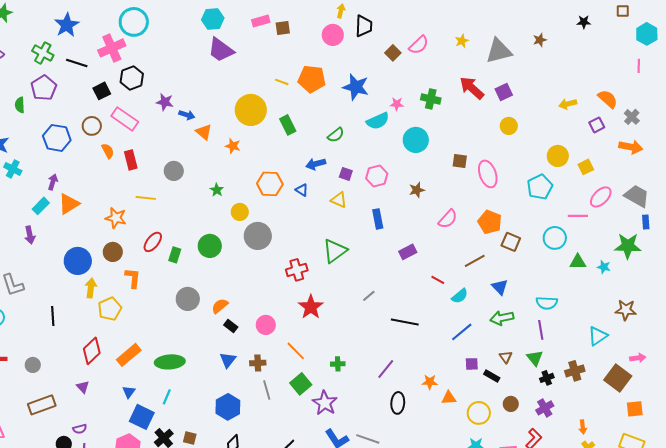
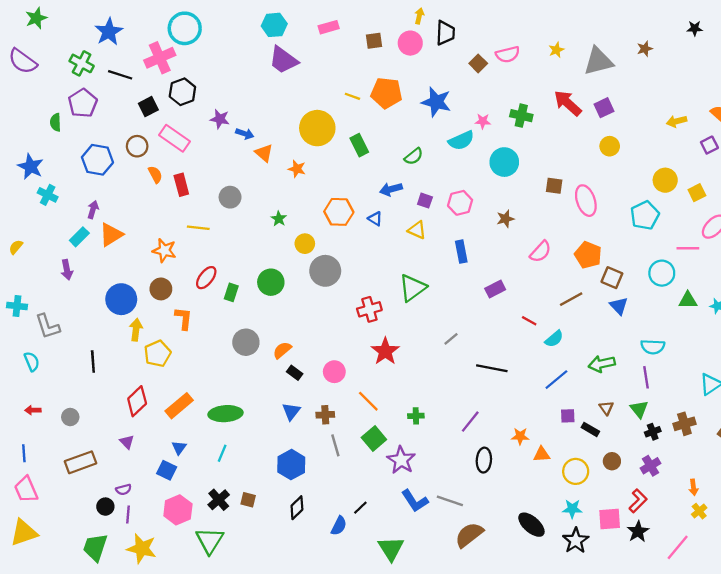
brown square: (283, 28) -> (374, 41), moved
pink semicircle: (419, 45) -> (508, 54), turned 30
blue triangle: (500, 287) -> (619, 306), moved
blue square: (142, 417) -> (167, 470), moved, size x0.7

